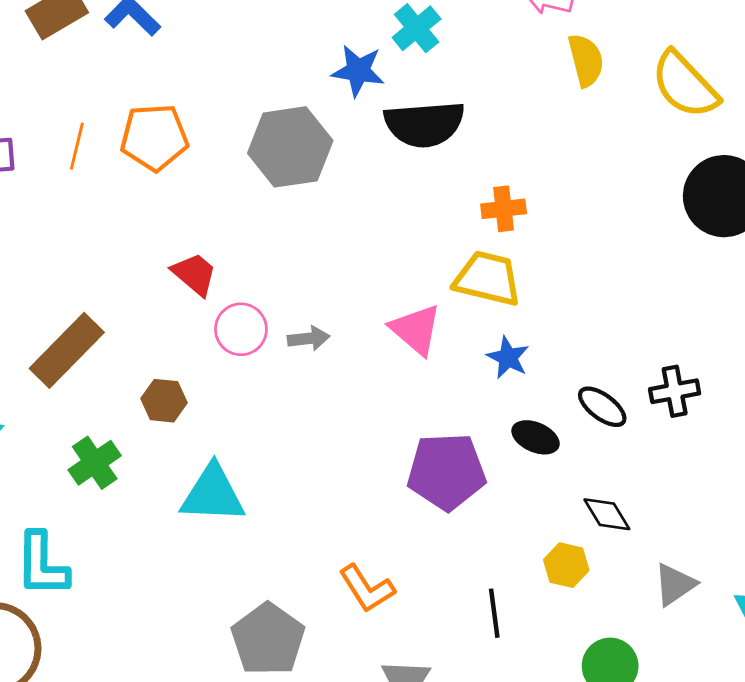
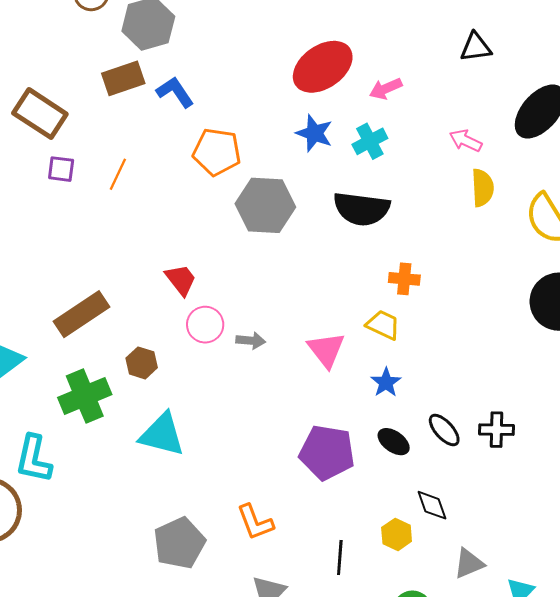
blue star: (358, 71) -> (314, 133), moved
orange pentagon: (154, 137) -> (217, 152), moved
yellow trapezoid: (488, 279) -> (383, 325), size x0.7
green cross: (95, 463) -> (85, 396), size x1.4

